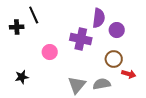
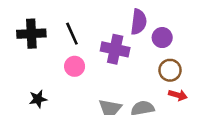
black line: (34, 15) -> (72, 34), moved
black cross: (17, 27) -> (31, 34), size x1.5
brown circle: (114, 59) -> (170, 70), moved

